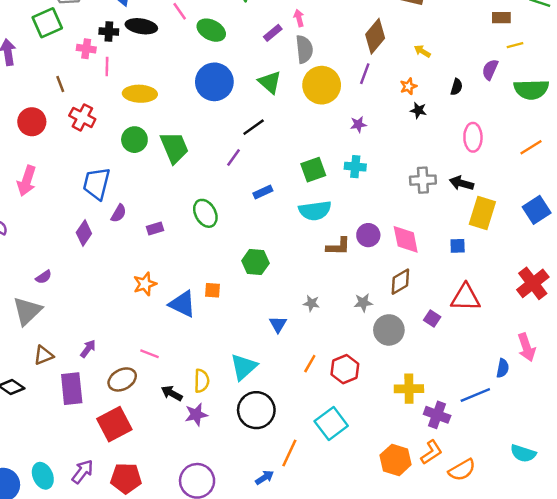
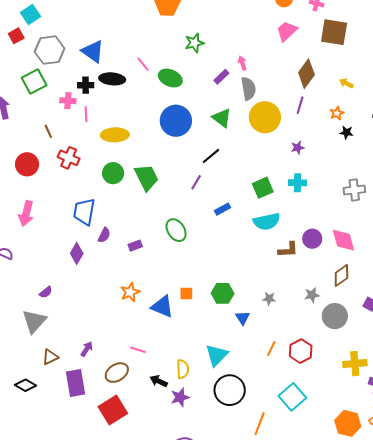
green hexagon: (255, 262) -> (223, 293), moved

